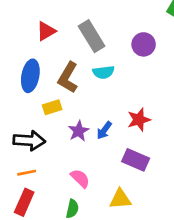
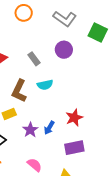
gray rectangle: (92, 36) -> (34, 59), size x0.6
purple circle: (144, 44) -> (64, 50), moved
purple rectangle: (136, 160) -> (74, 148), turned -30

